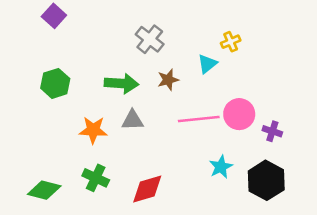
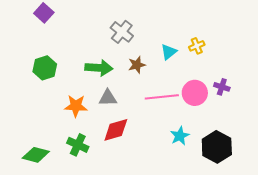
yellow cross: (231, 42) -> (197, 46), moved
purple cross: (272, 131) -> (222, 87), moved
red diamond: (147, 189) -> (116, 130), moved

